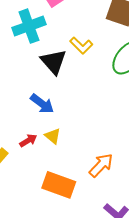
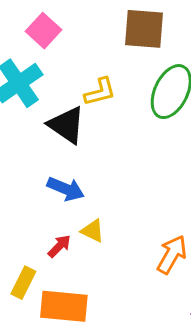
yellow L-shape: (81, 45) -> (100, 92), turned -45
orange rectangle: (59, 185) -> (64, 306), moved

